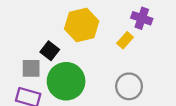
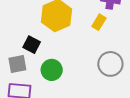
green circle: (66, 81) -> (52, 70), size x0.6

